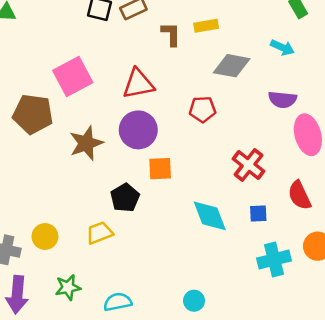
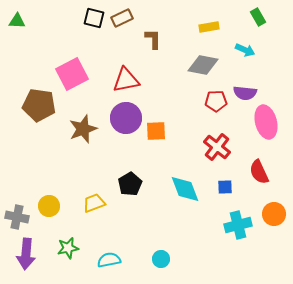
yellow rectangle: (206, 26) -> (209, 27), moved
red pentagon: (202, 109) -> (216, 101), moved
orange square: (160, 169) -> (156, 131), moved
black pentagon: (125, 198) -> (130, 184), moved
cyan circle: (194, 301) -> (161, 259), moved

